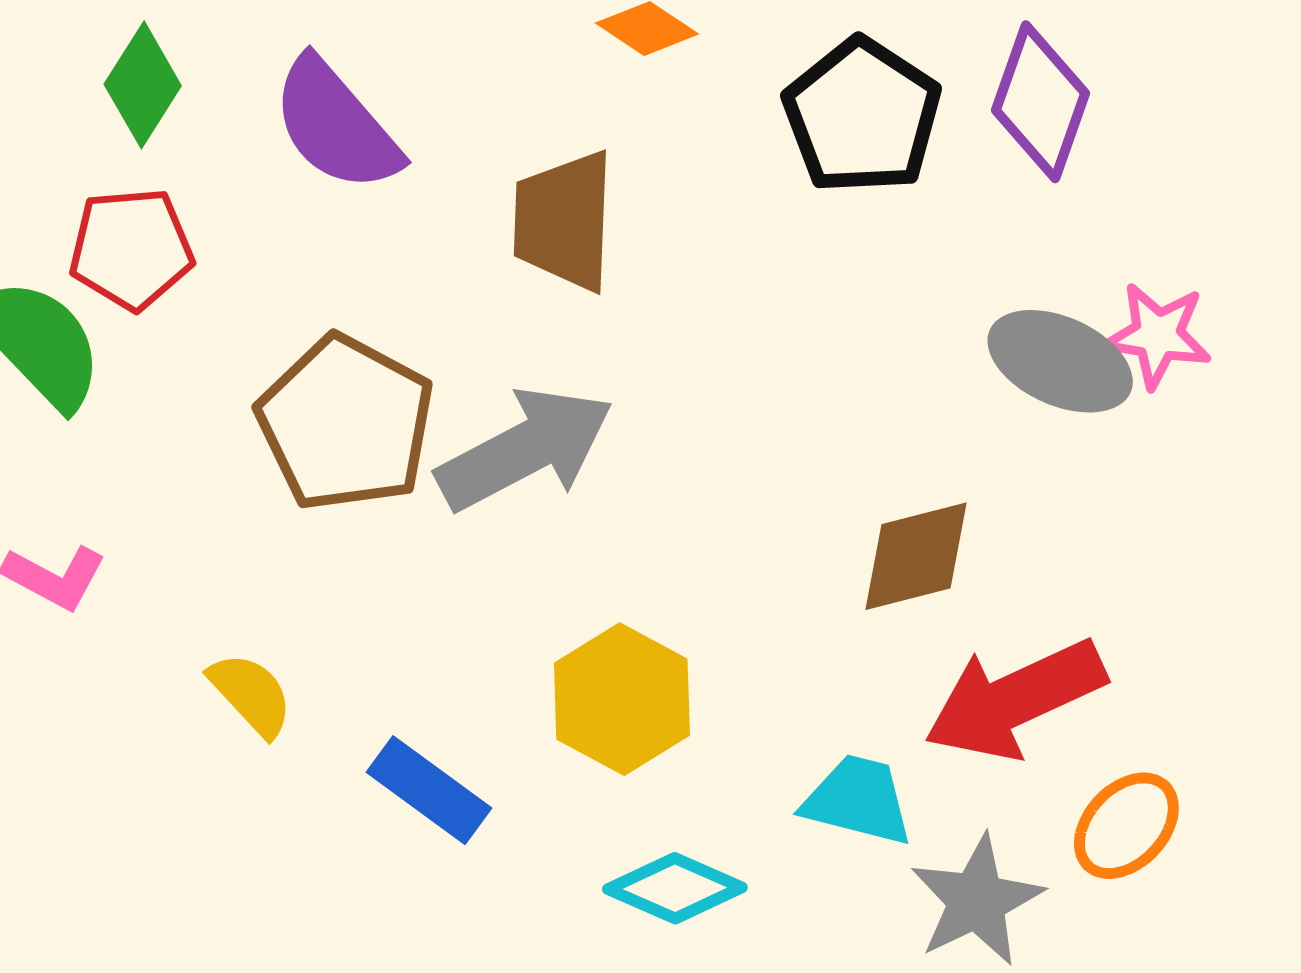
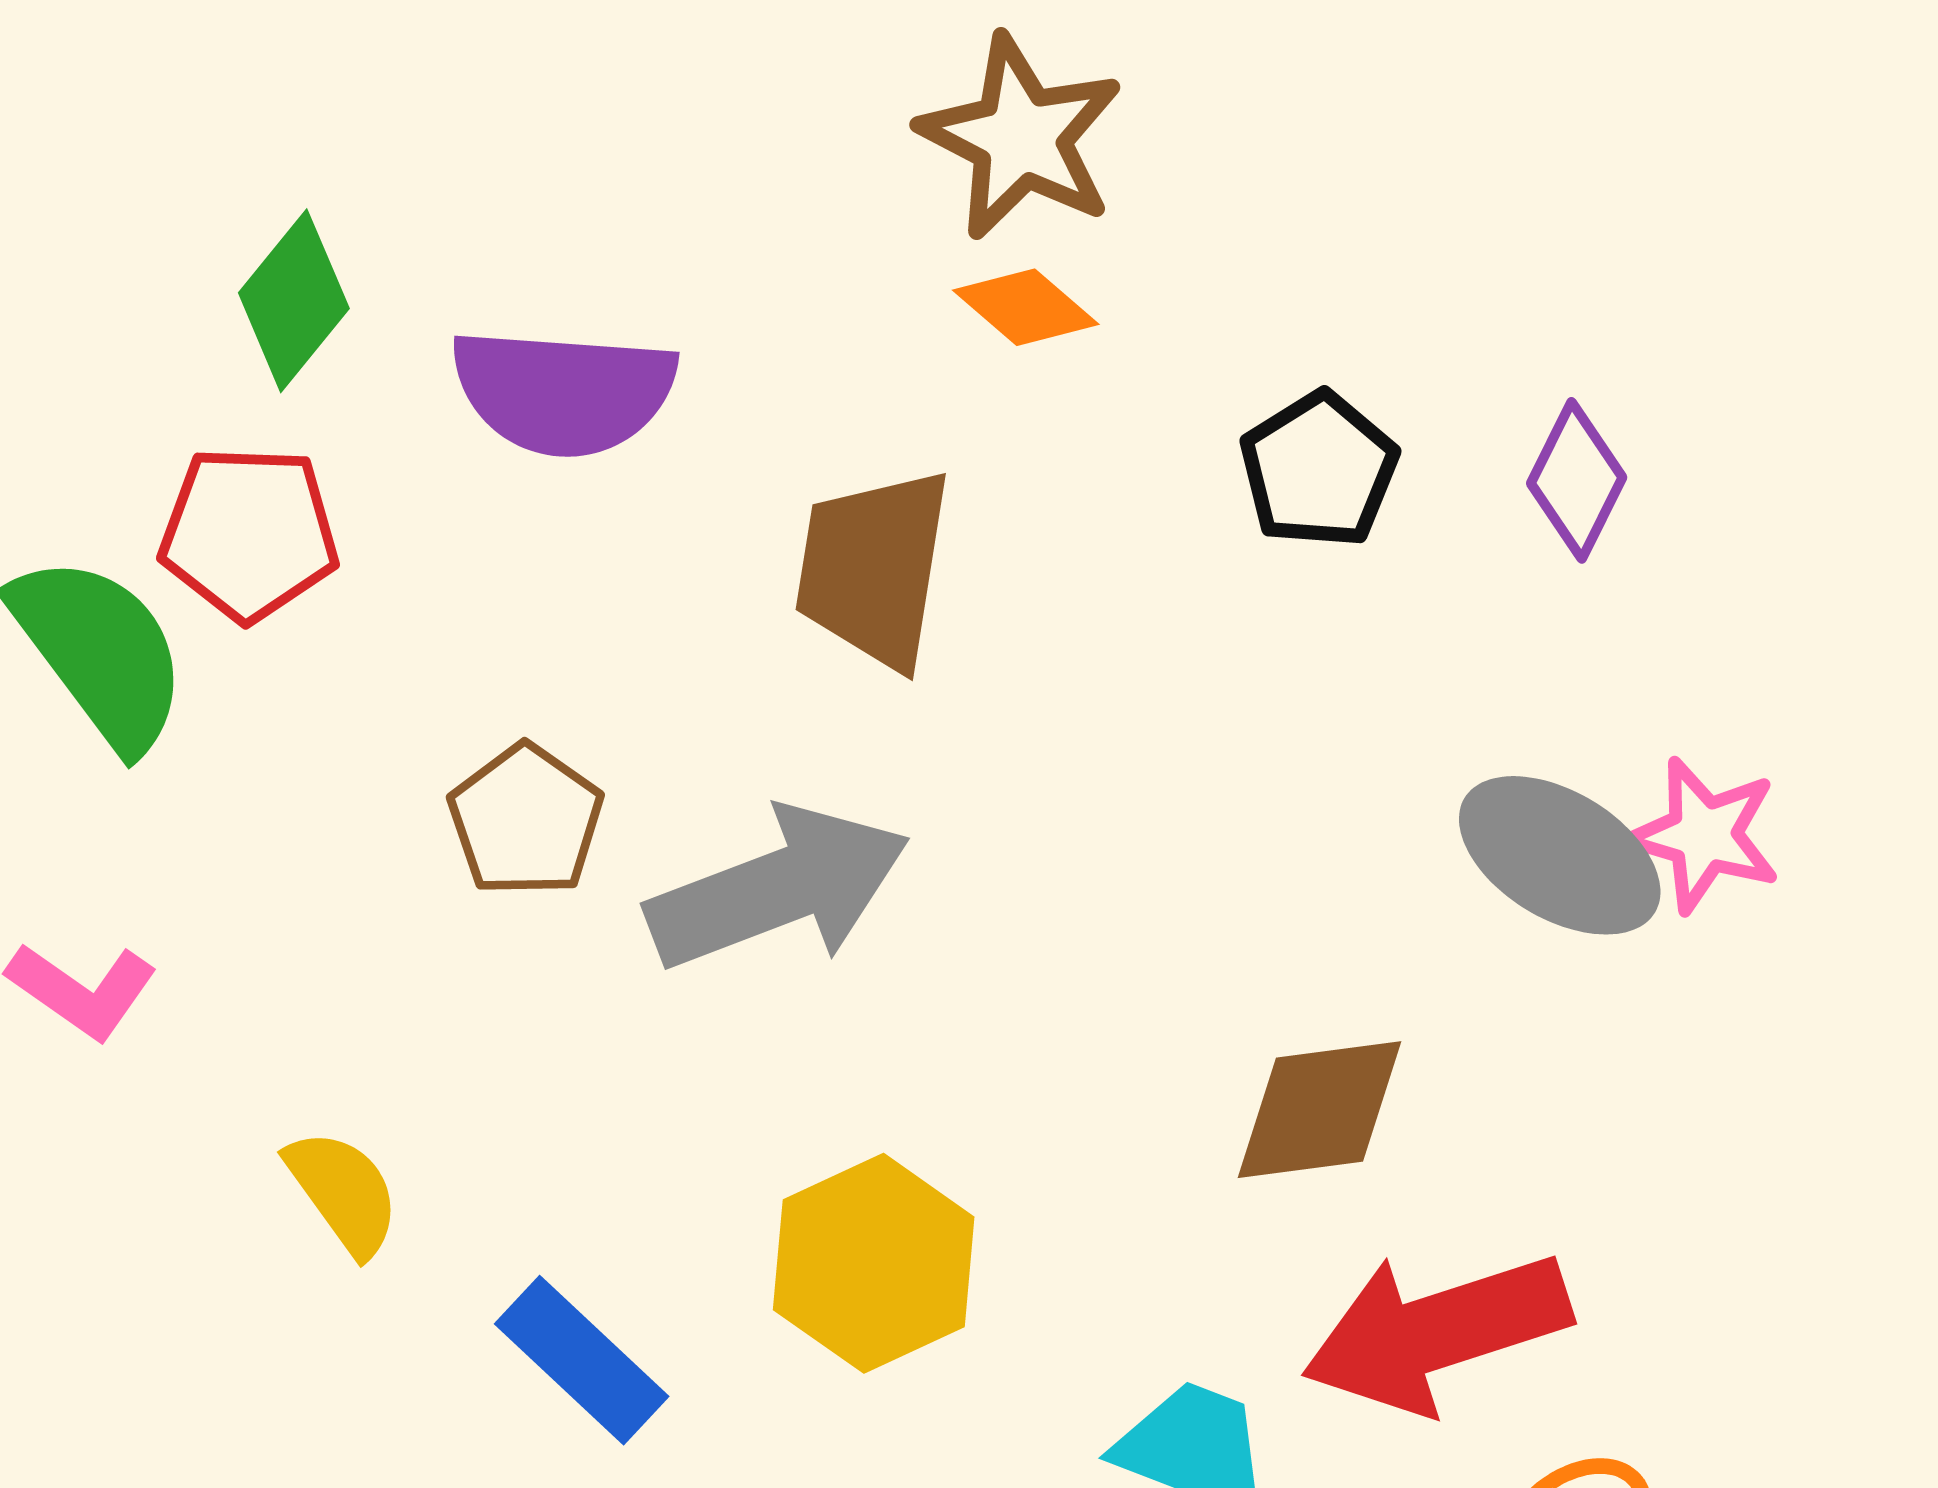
purple diamond: (1041, 102) -> (1577, 480), size x0.7
black pentagon: (862, 116) -> (1319, 470), size x0.7
purple semicircle: (336, 125) -> (564, 392), turned -52
brown pentagon: (346, 423) -> (526, 820), size x0.6

